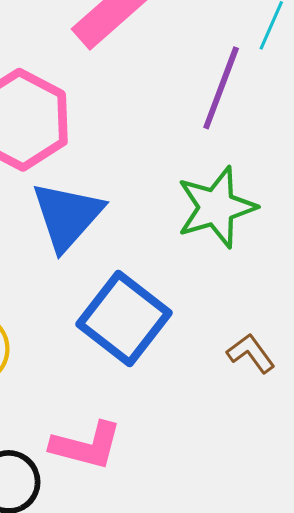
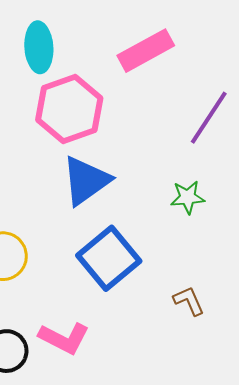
green star: (216, 207) -> (188, 197), size x0.6

